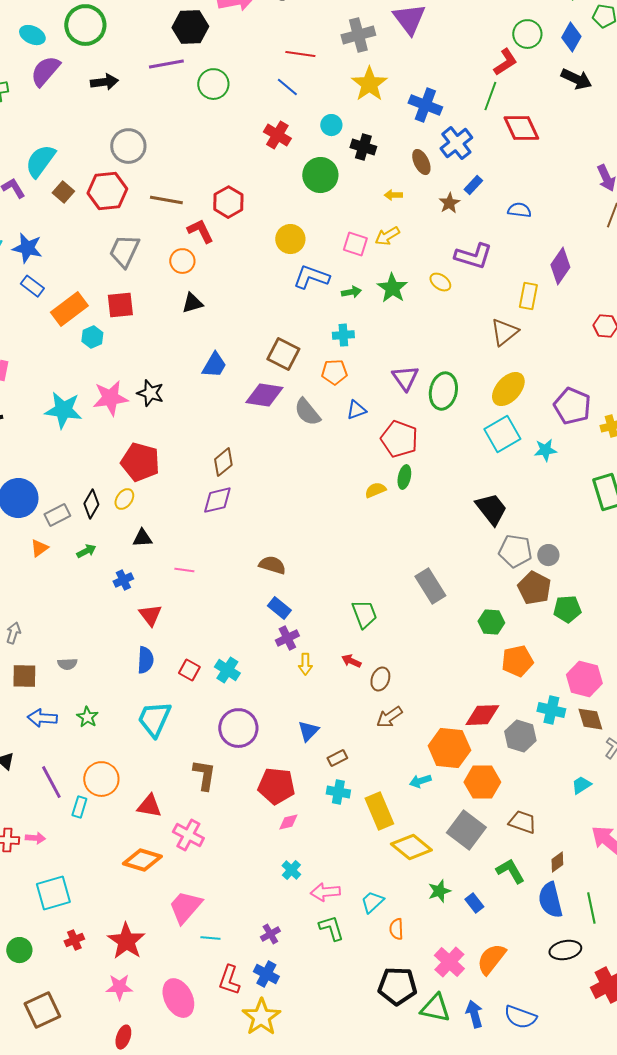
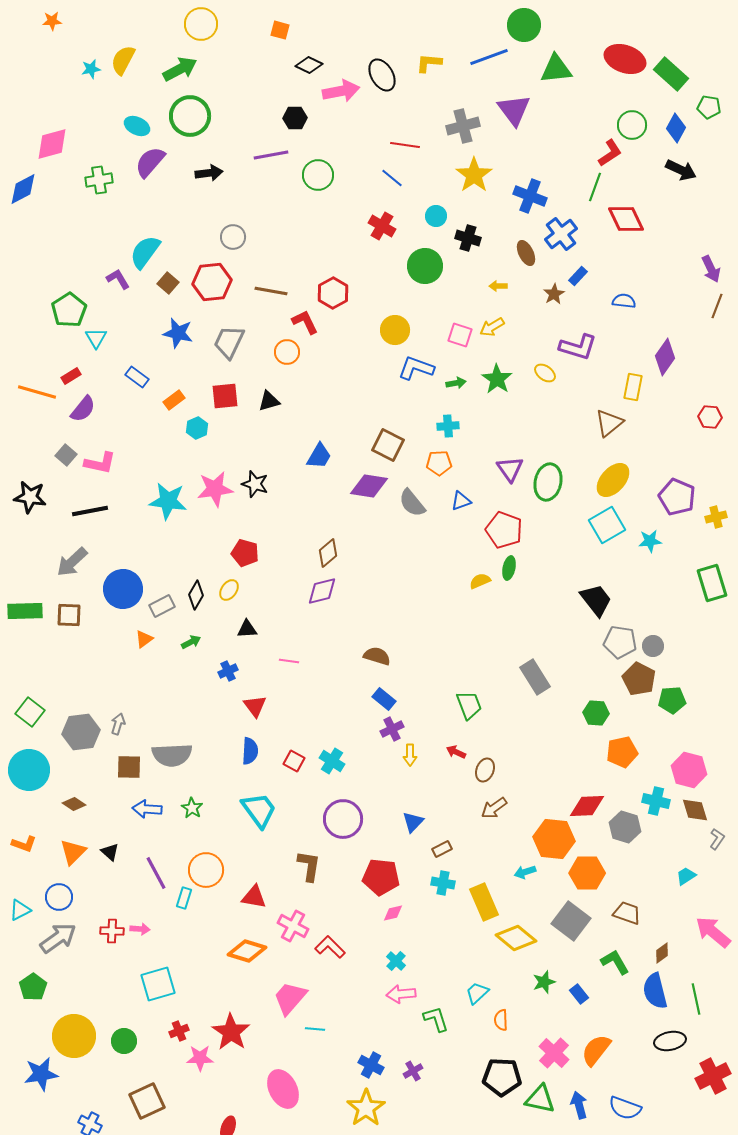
black hexagon: (190, 27) -> (295, 118), size x0.7
gray circle: (128, 146) -> (233, 237), size x0.7
blue star: (27, 248) -> (178, 333), moved
black triangle: (192, 303) -> (269, 401), moved
orange rectangle: (69, 309) -> (174, 400), size x0.6
red pentagon: (140, 462) -> (245, 553), size x0.7
gray semicircle: (67, 664) -> (172, 755), size x2.0
cyan trapezoid: (154, 719) -> (259, 810), turned 120
pink arrow: (325, 892) -> (401, 994), moved
purple cross: (270, 934) -> (413, 1071), moved
red L-shape: (229, 980) -> (330, 947), moved, turned 116
pink star: (119, 987) -> (200, 1058), moved

